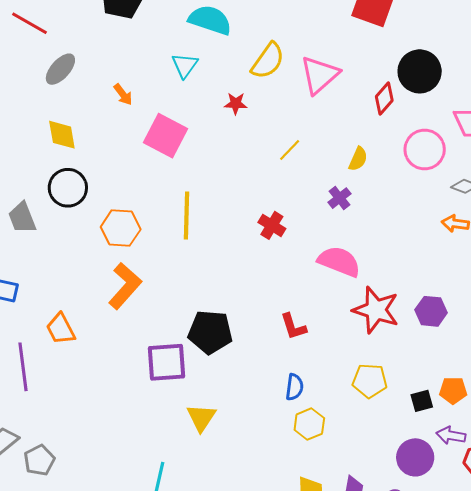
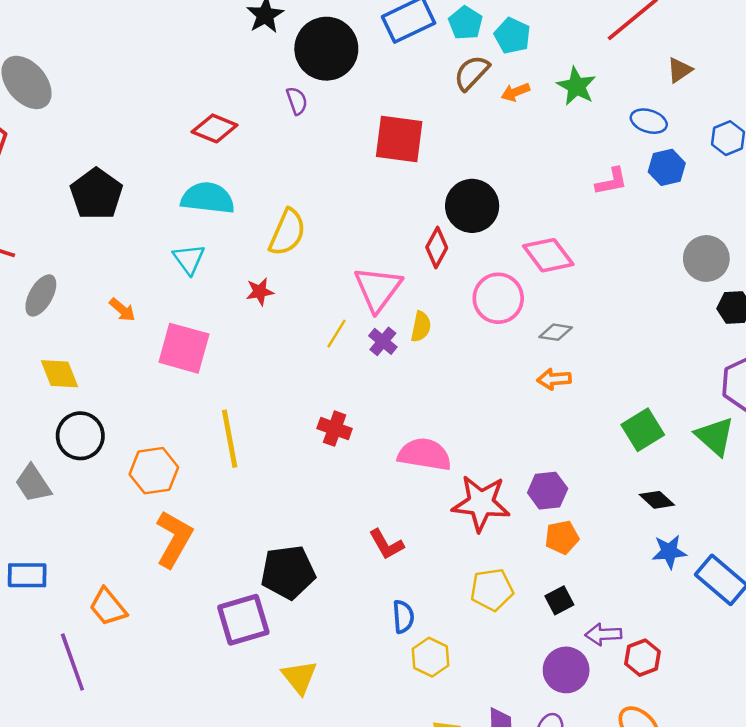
pink triangle: (320, 75) -> (378, 289), moved
purple cross: (339, 198) -> (383, 341), moved
orange pentagon: (453, 390) -> (562, 537), moved

